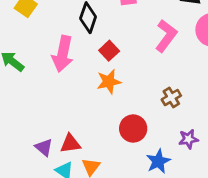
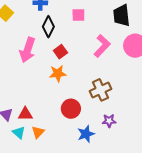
brown cross: (171, 97) -> (100, 90), size x1.5

